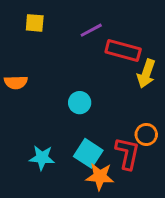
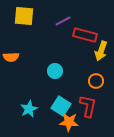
yellow square: (35, 23) -> (24, 16), size x1.5
orange circle: (146, 134) -> (96, 81), moved
cyan star: (42, 158) -> (29, 109), turned -30

